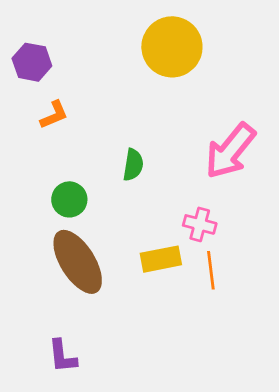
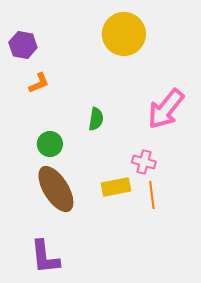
purple L-shape: (62, 356) -> (45, 257), size x1.4

